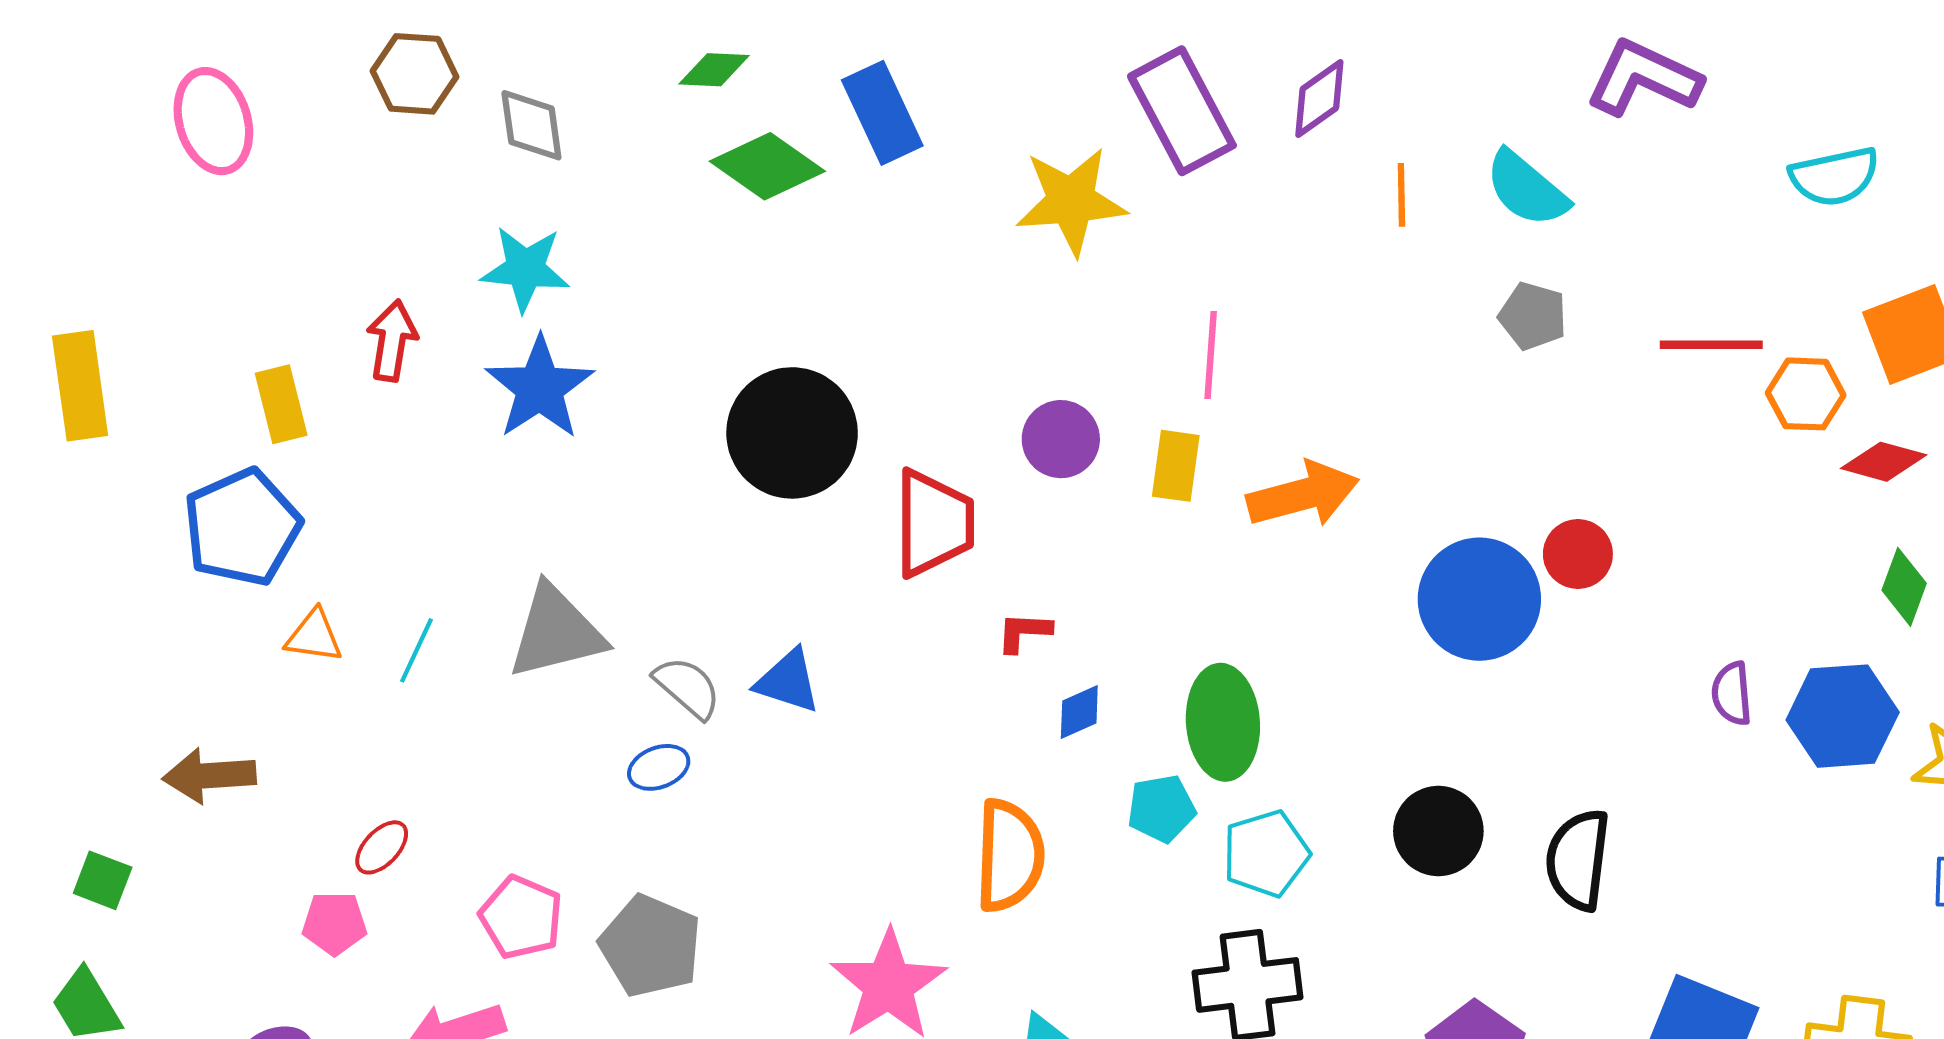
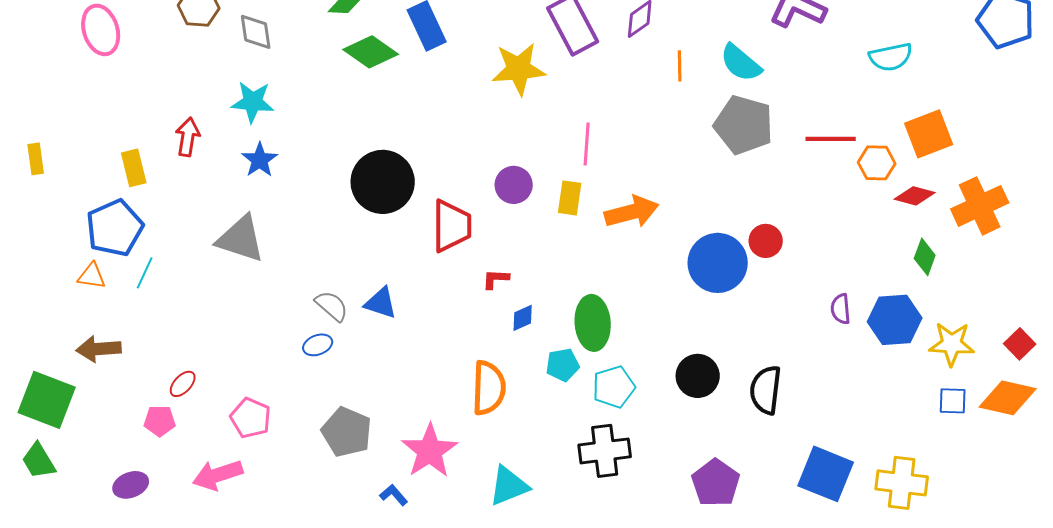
gray pentagon: (1533, 316) -> (744, 125), size x1.8
yellow rectangle: (80, 386) -> (36, 159), size x0.6
blue star: (540, 388) -> (260, 160), size x0.7
gray triangle: (556, 632) -> (241, 239), moved, turned 32
orange triangle: (314, 636) -> (92, 276), moved
cyan line: (417, 650) -> (145, 273), moved
green square: (103, 880) -> (47, 400), size x2.0
gray pentagon: (650, 946) -> (347, 432), moved

